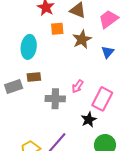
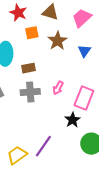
brown rectangle: (34, 77) -> (28, 68), moved
gray cross: (55, 99) -> (30, 92), moved

